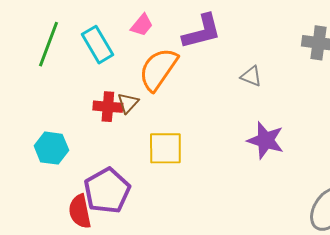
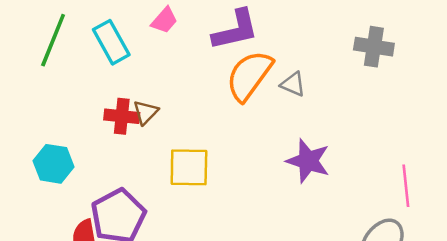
orange semicircle: (158, 69) -> (249, 76), moved

